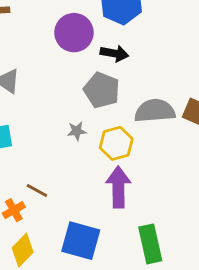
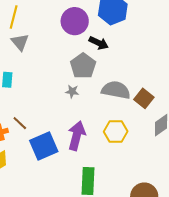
gray star: (77, 131) -> (72, 92), moved
yellow hexagon: (116, 143) -> (116, 131), moved
blue square: (81, 241) -> (44, 146), moved, turned 36

